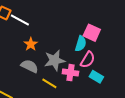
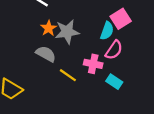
pink square: (92, 33) -> (121, 19), turned 30
gray star: (55, 60) -> (67, 32), moved
cyan rectangle: (96, 77) -> (114, 82), moved

